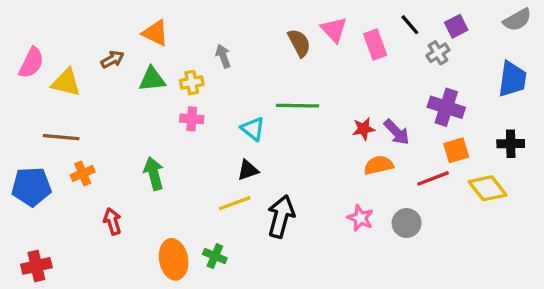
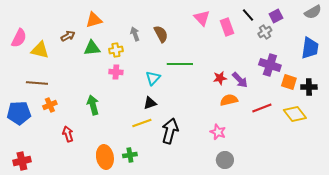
orange triangle: (155, 33) -> (94, 20), turned -42
brown semicircle: (299, 43) -> (161, 34), moved
cyan triangle: (253, 129) -> (153, 78), turned 35
orange square: (456, 150) -> (289, 82), moved, turned 35
gray circle: (407, 223) -> (225, 160), moved
green cross: (215, 256) -> (130, 155), turned -32

